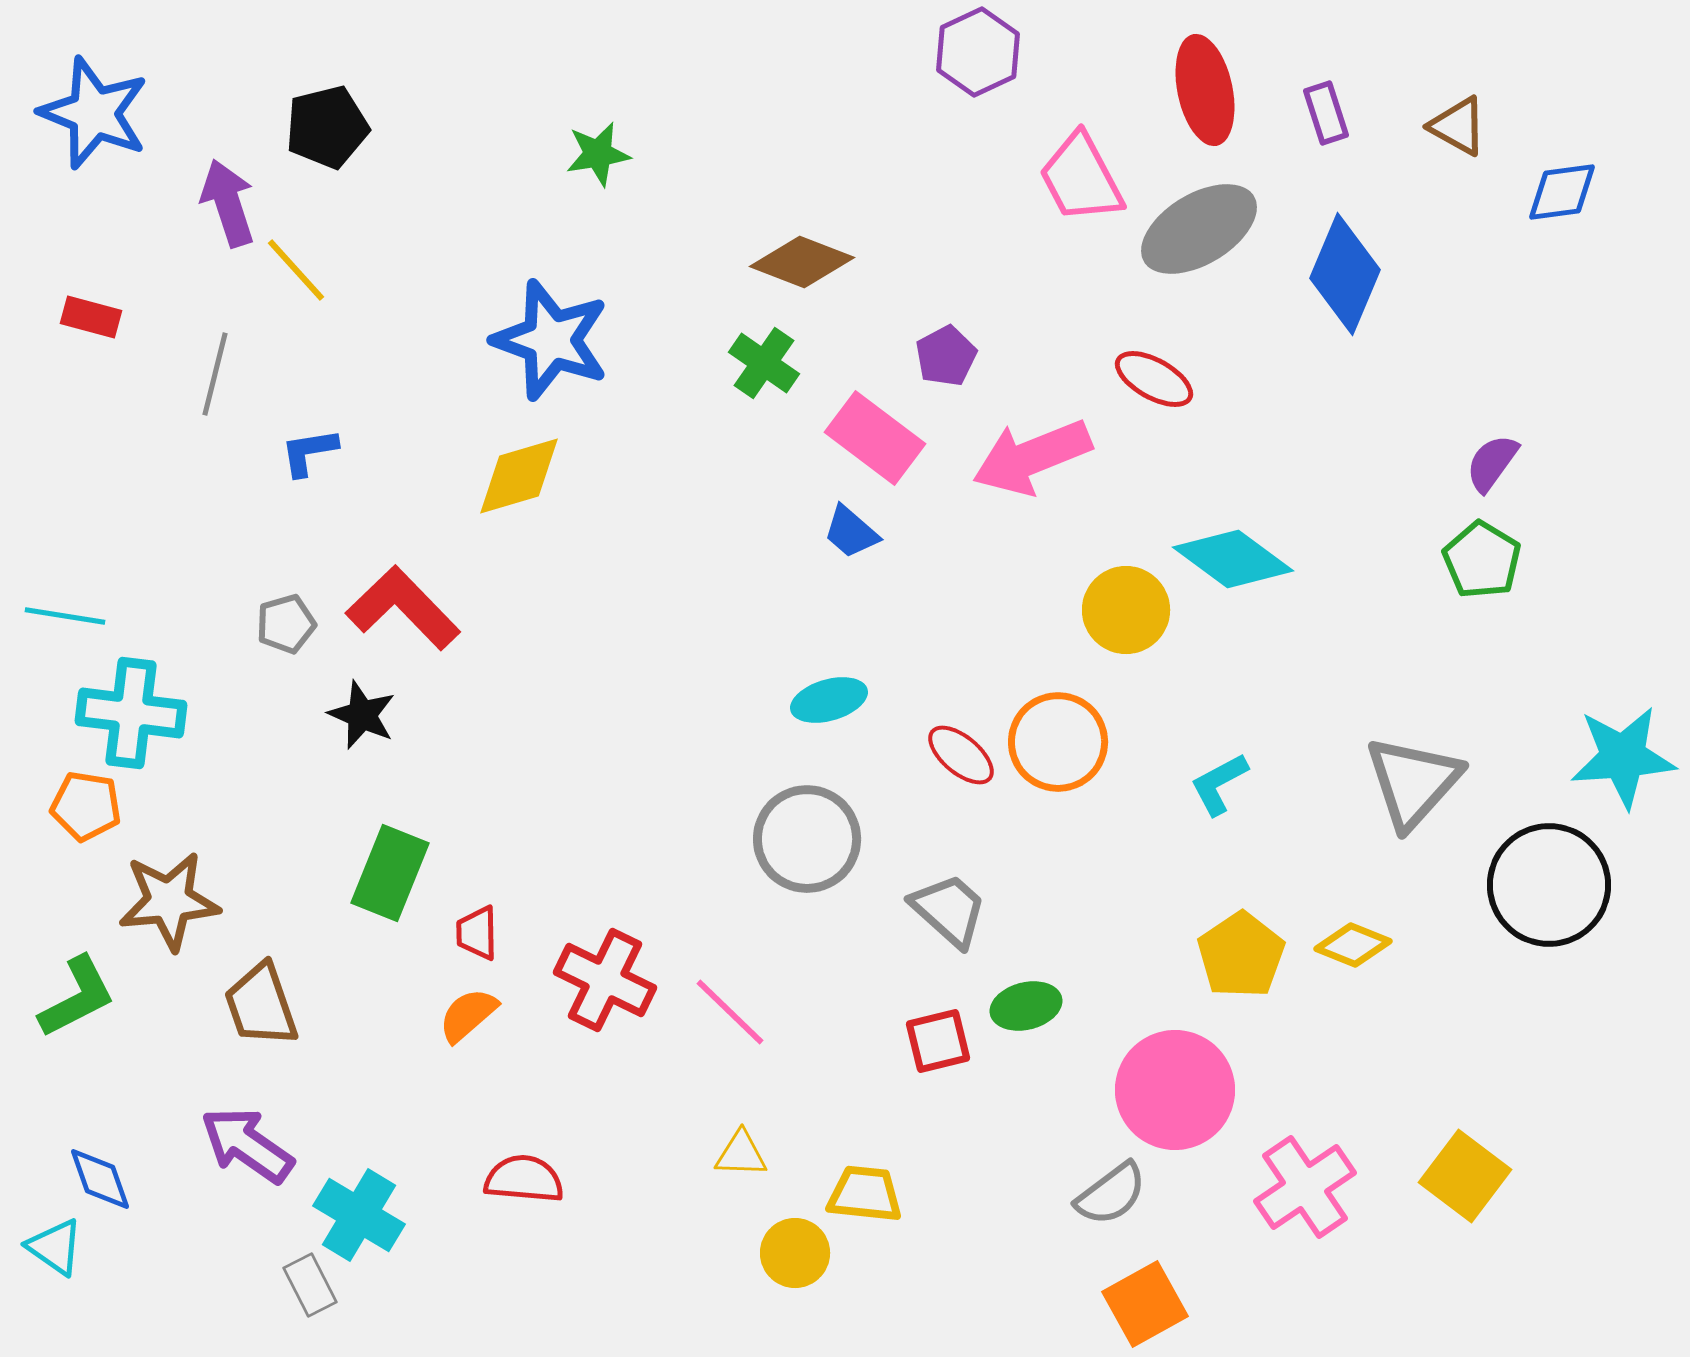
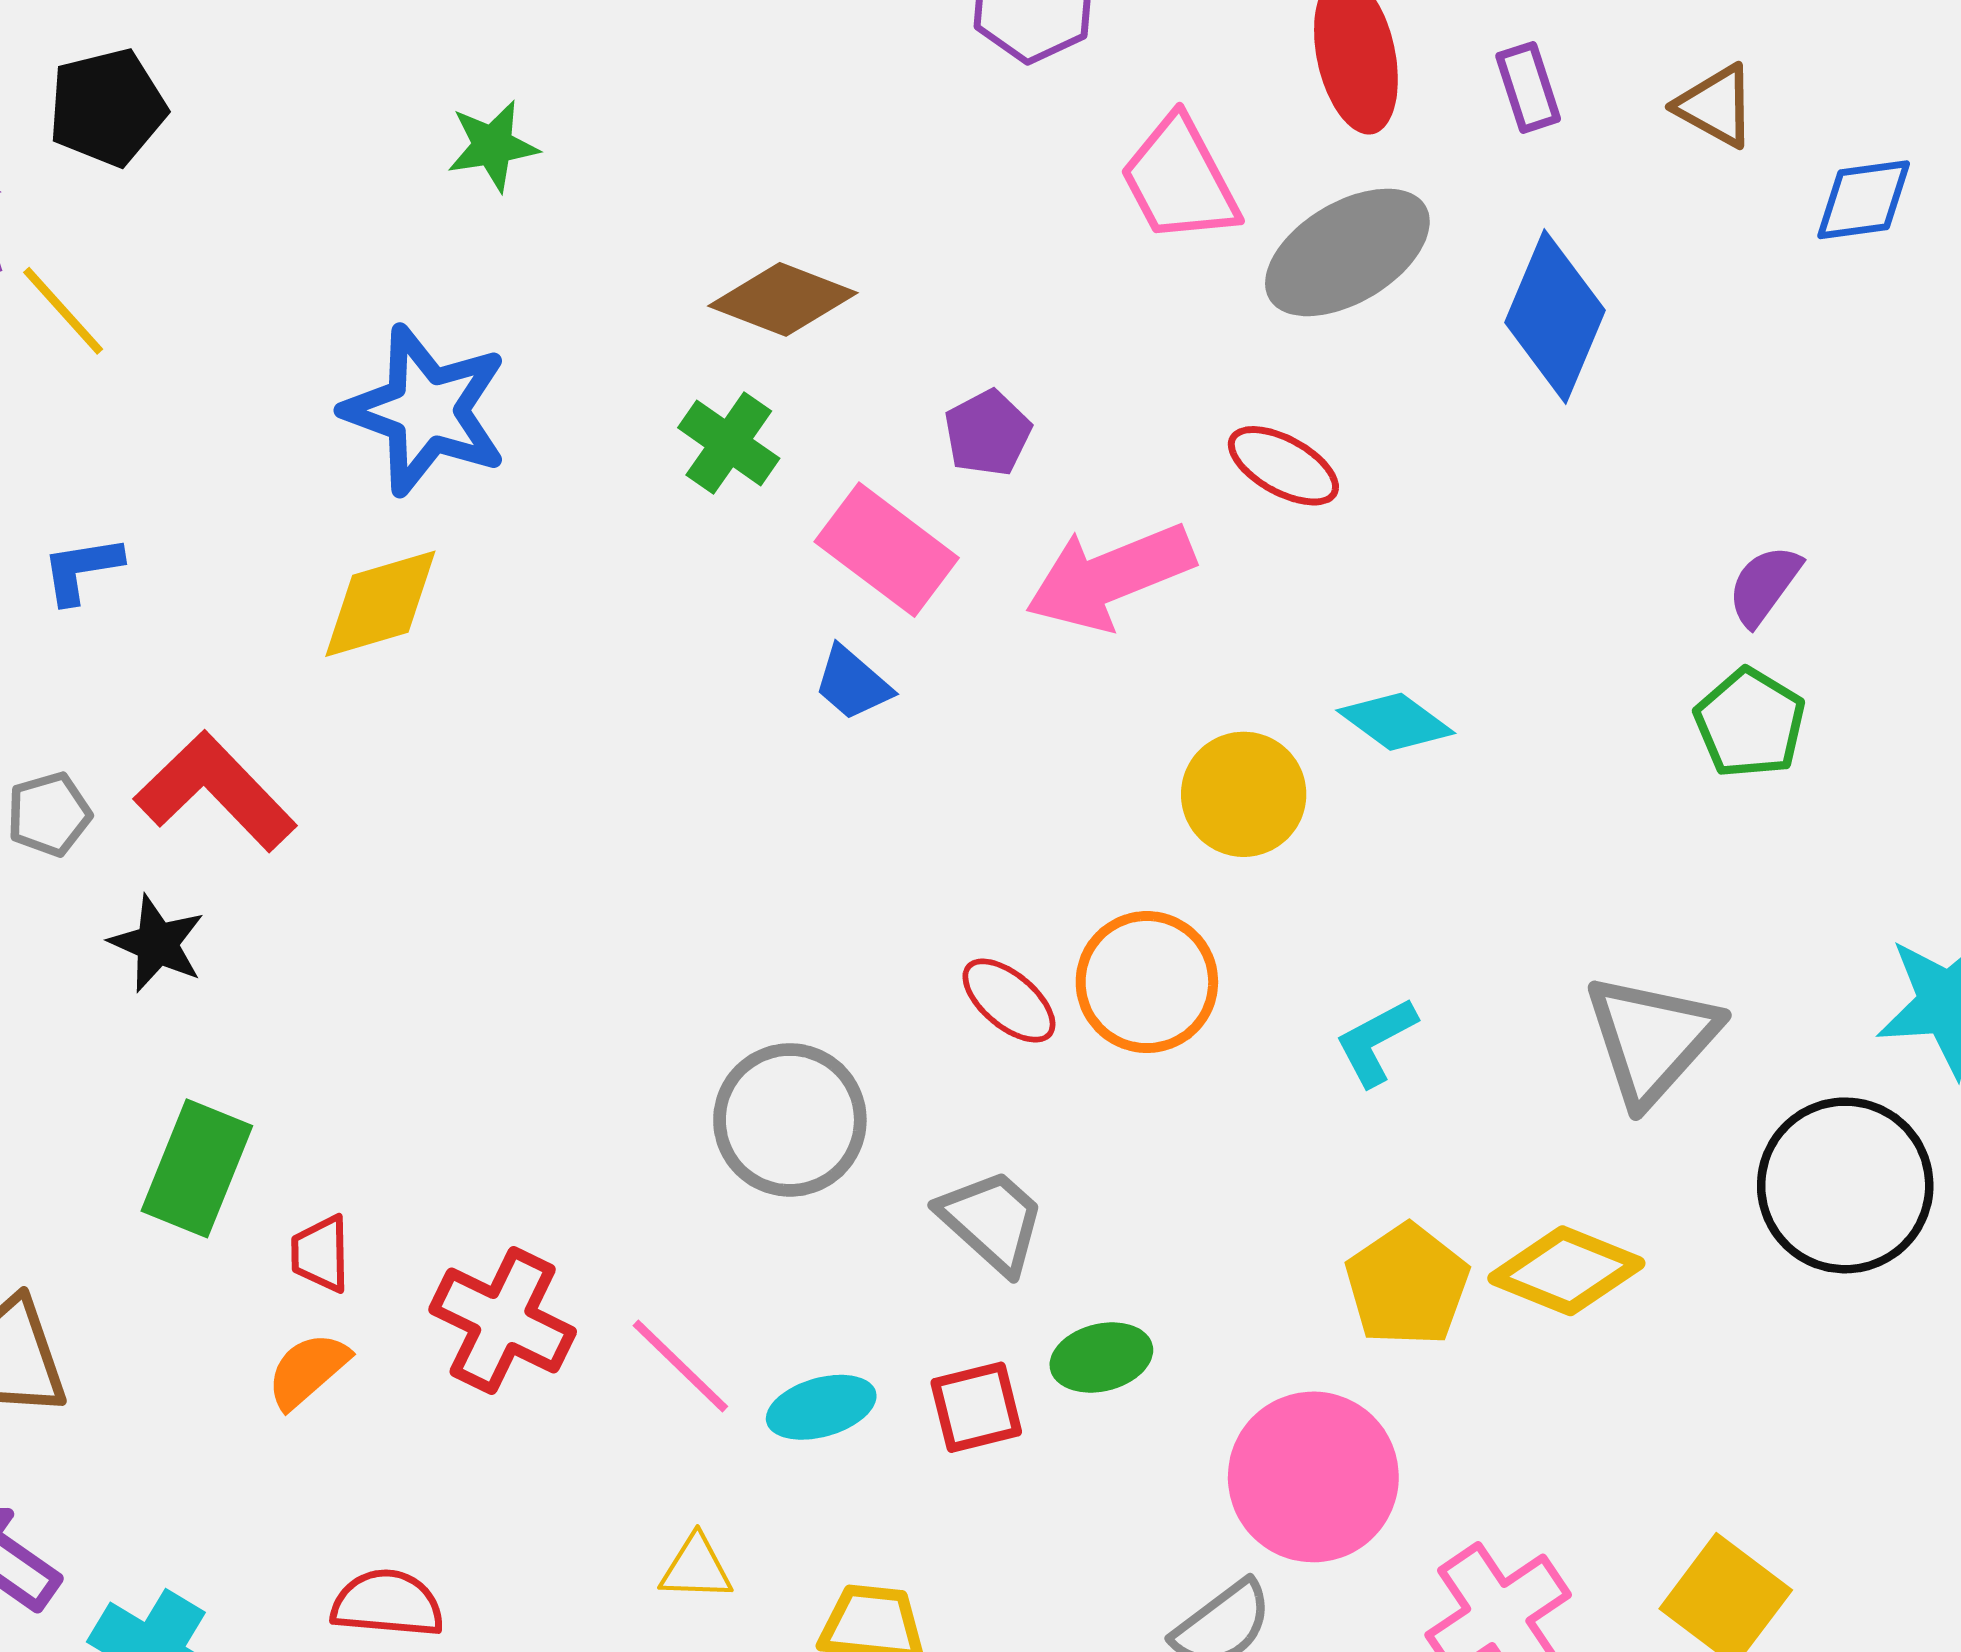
cyan diamond: (1233, 559) -> (1396, 722), size x0.7
cyan ellipse: (829, 700) -> (821, 1407), moved
yellow diamond: (1353, 945) -> (1566, 1271), size x1.4

